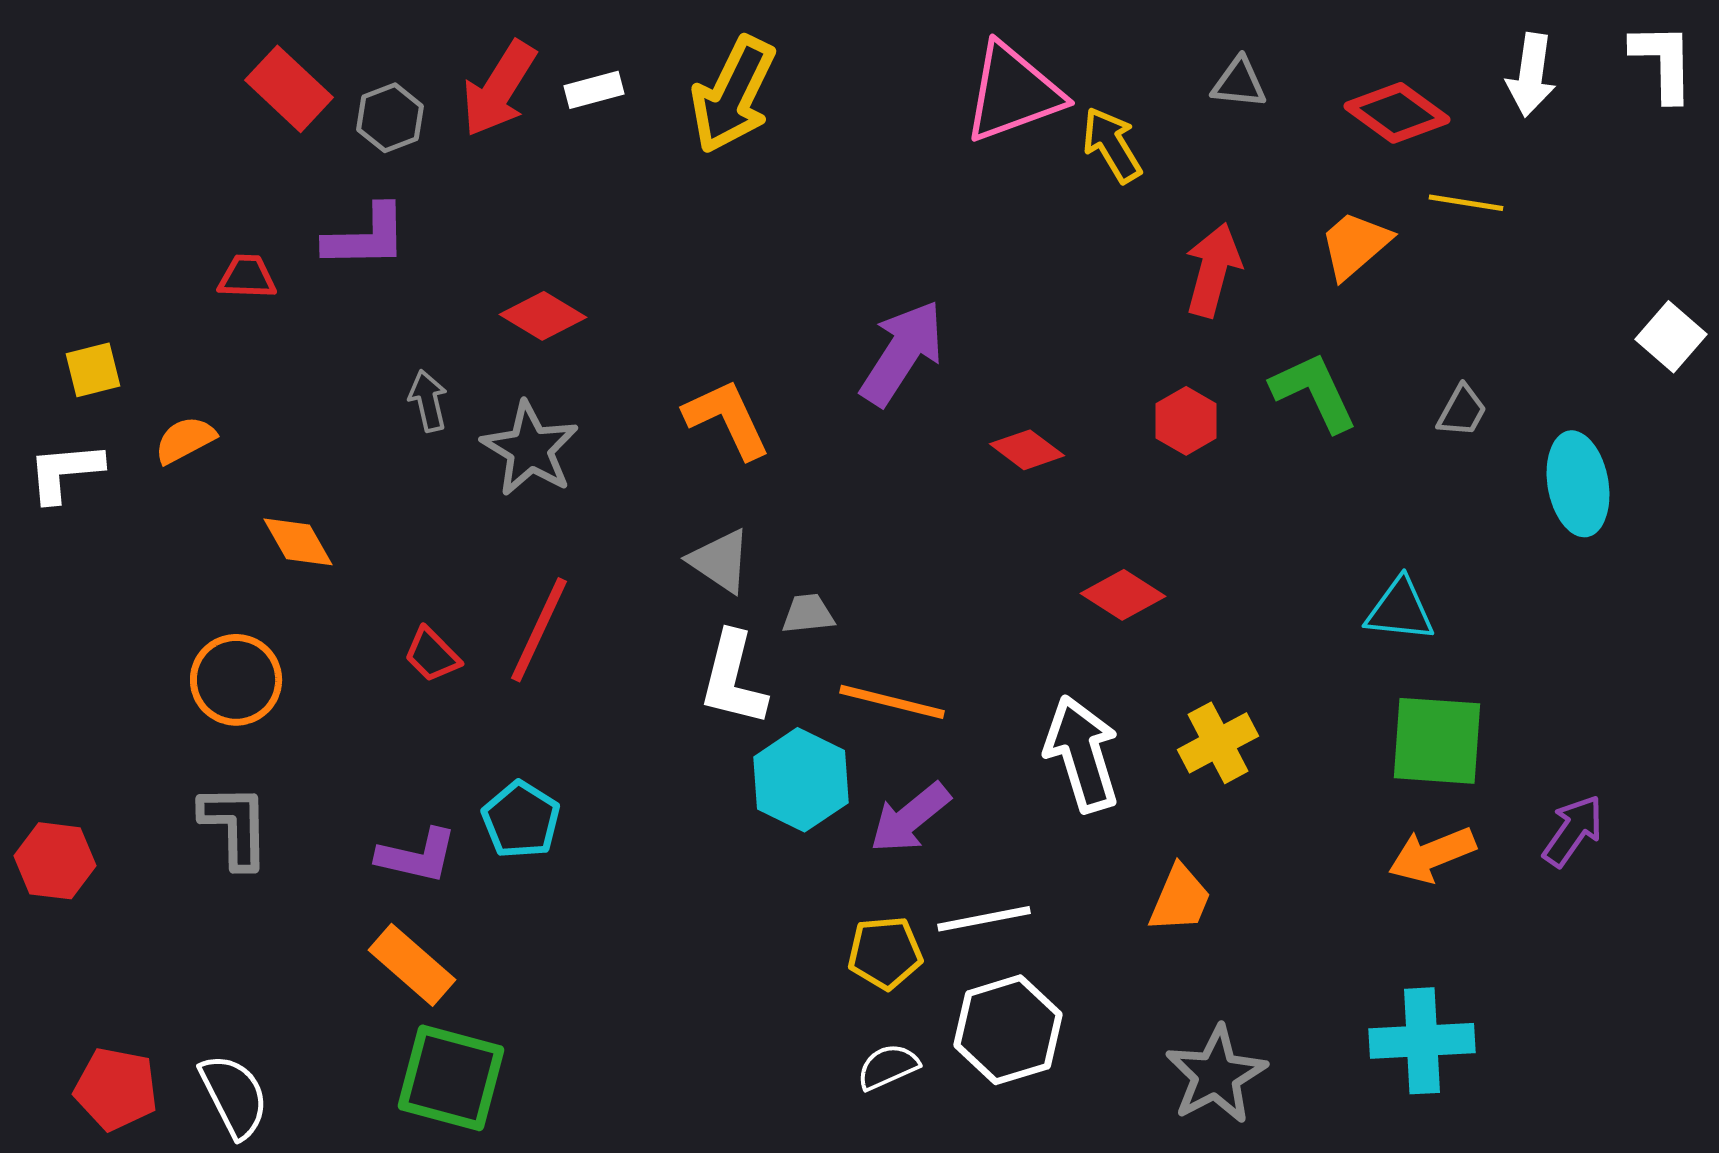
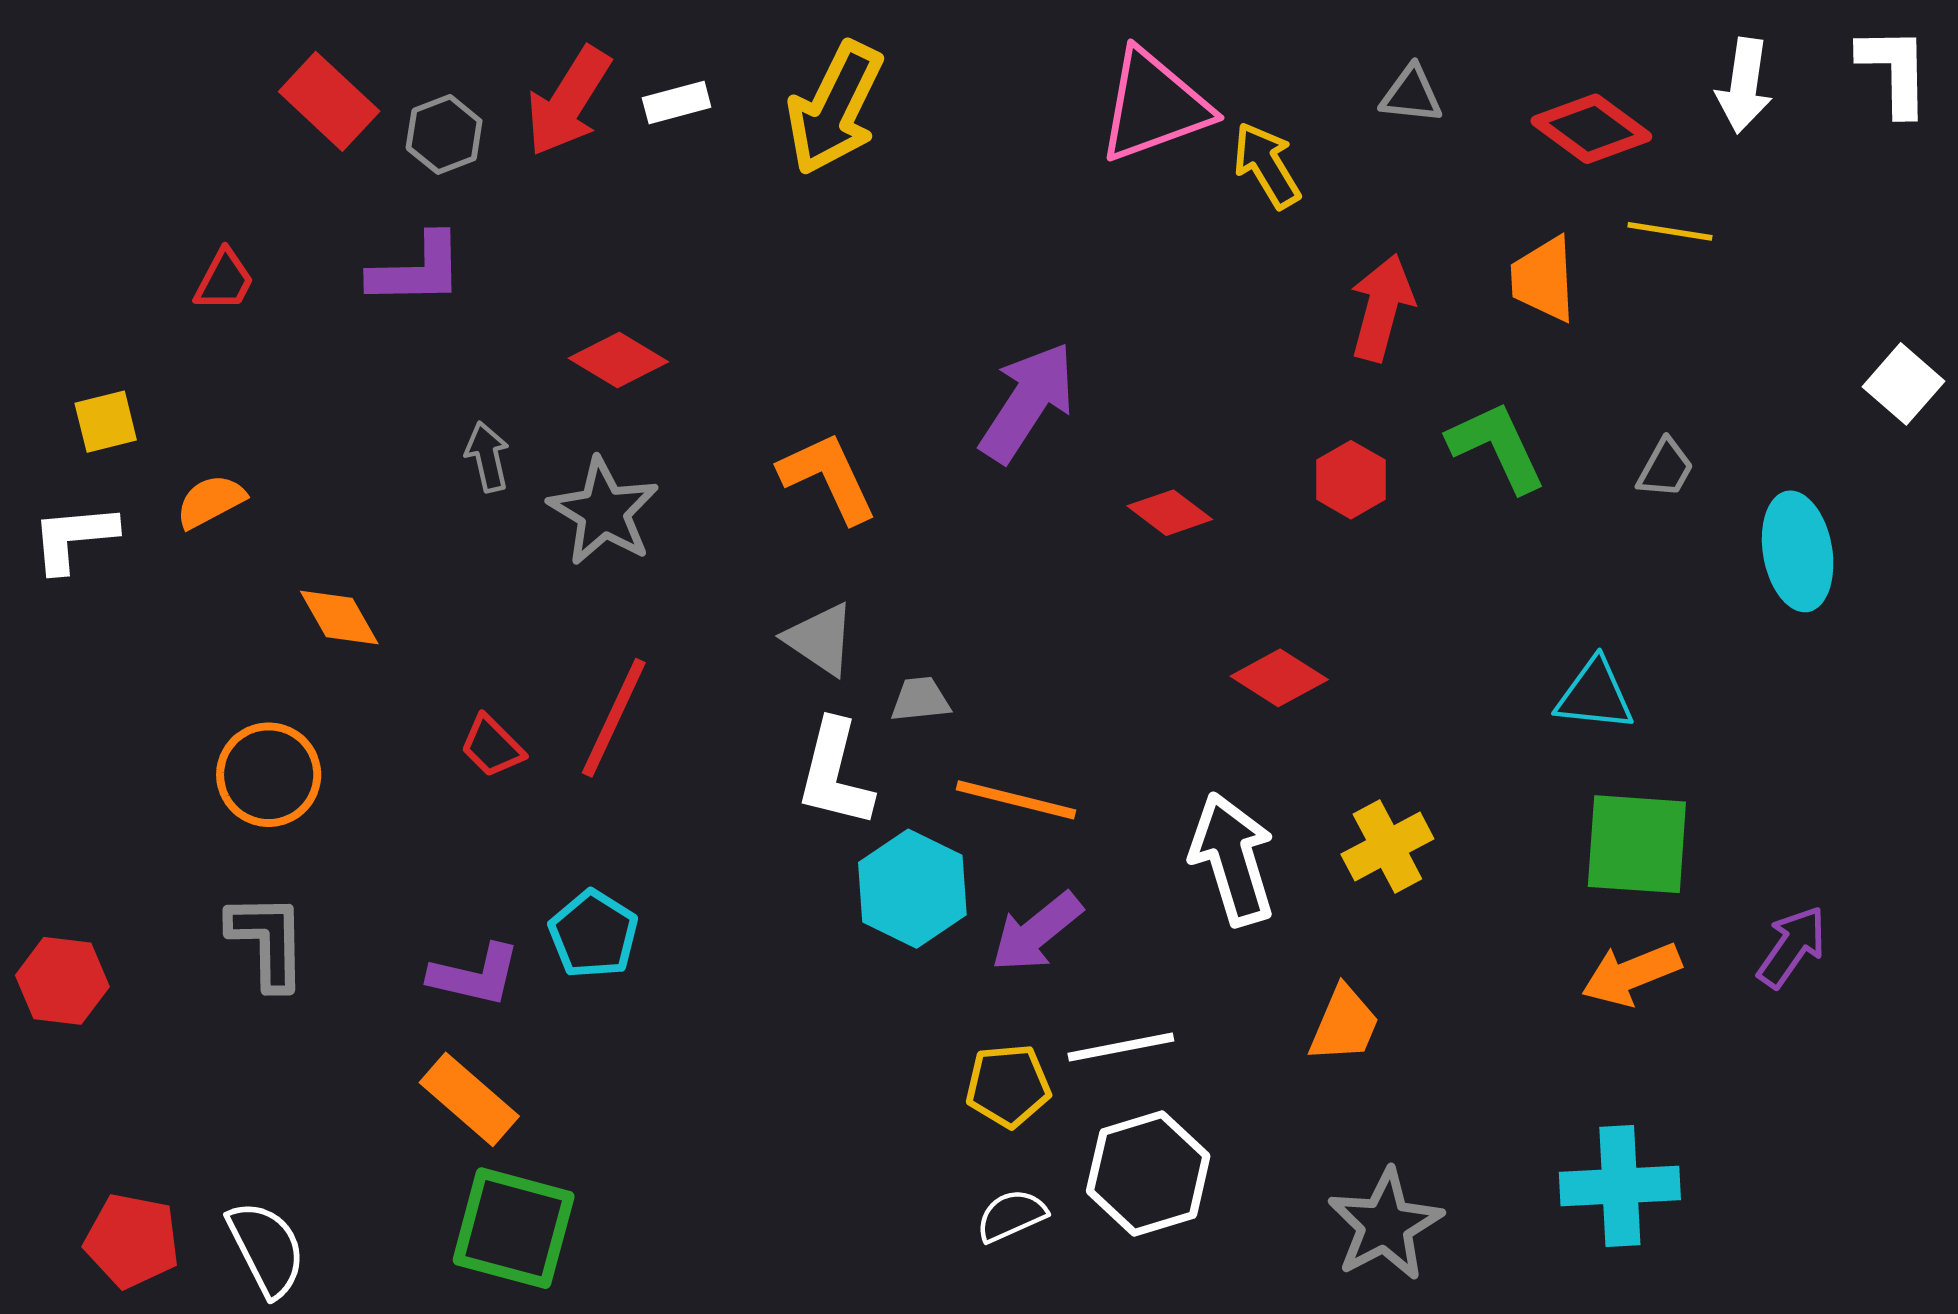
orange trapezoid: (1355, 245) -> (1544, 279), turned -52
red trapezoid: (247, 277) -> (224, 280), moved, turned 116

